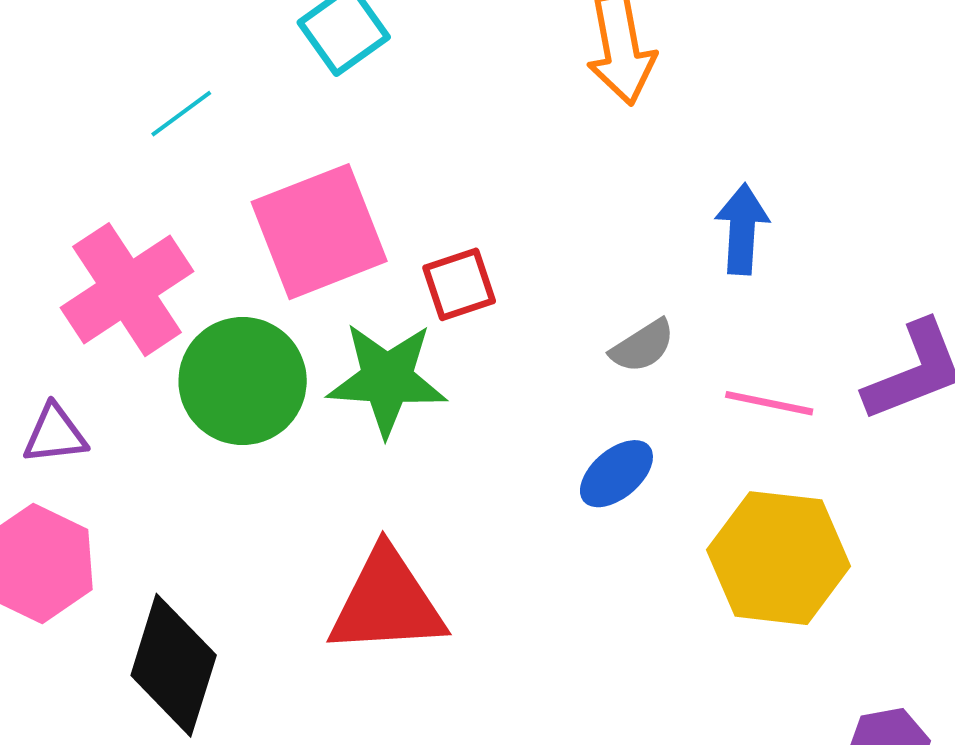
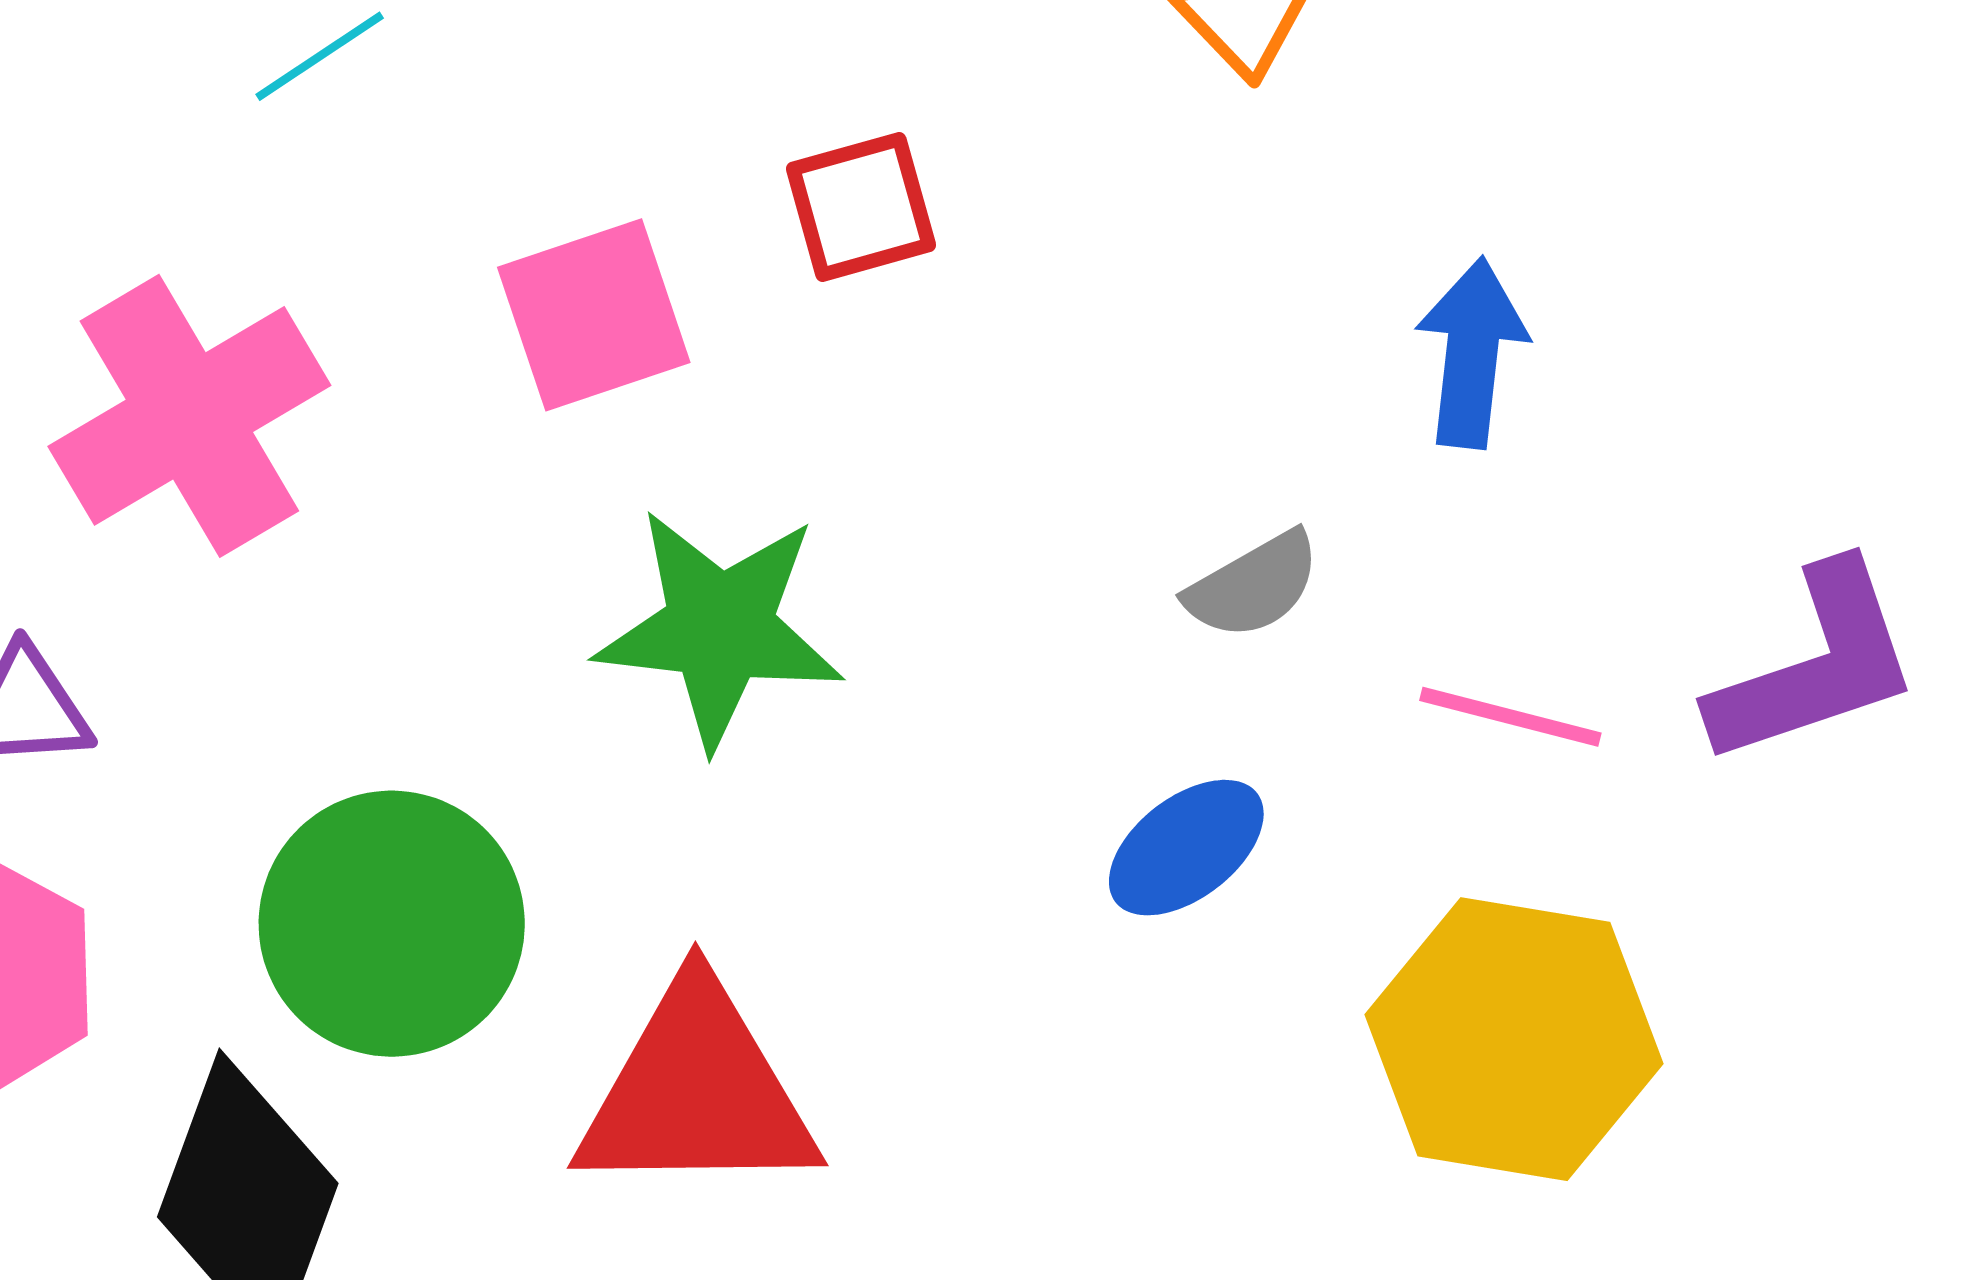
pink square: (319, 232) -> (594, 315), size x0.7
red square: (459, 284) -> (861, 207), moved
green circle: (243, 381) -> (392, 924), moved

